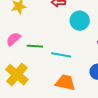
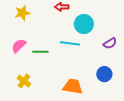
cyan line: (61, 55) -> (70, 43), moved
yellow cross: (17, 75) -> (24, 81), size x0.6

